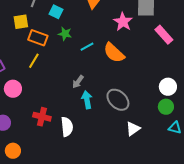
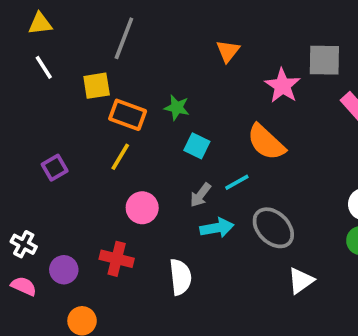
cyan square: (56, 12) -> (197, 146), moved
cyan line: (87, 47) -> (237, 182), moved
pink circle: (13, 89) -> (142, 208), moved
cyan arrow: (87, 100) -> (217, 228), turned 90
red cross: (42, 117) -> (117, 259), moved

